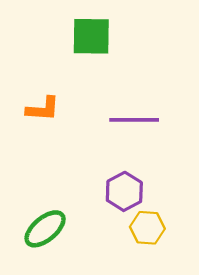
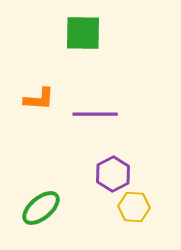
purple line: (134, 120) -> (95, 114), moved

